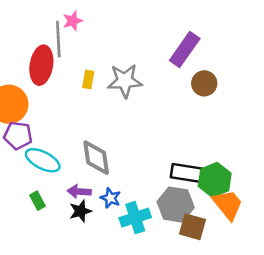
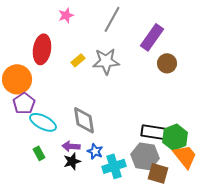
gray line: (58, 39) -> (112, 19), moved, turned 32
yellow rectangle: (88, 79) -> (78, 60), turned 40
purple pentagon: (18, 135) -> (24, 103), turned 30

